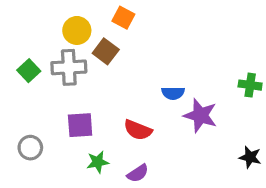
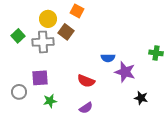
green square: (29, 71) -> (18, 36), moved
purple square: (80, 125) -> (40, 78), moved
black star: (250, 157) -> (141, 98), moved
green star: (98, 162) -> (50, 101), moved

